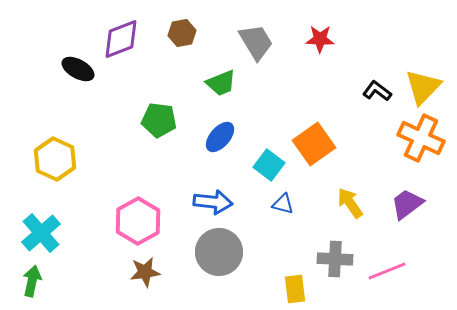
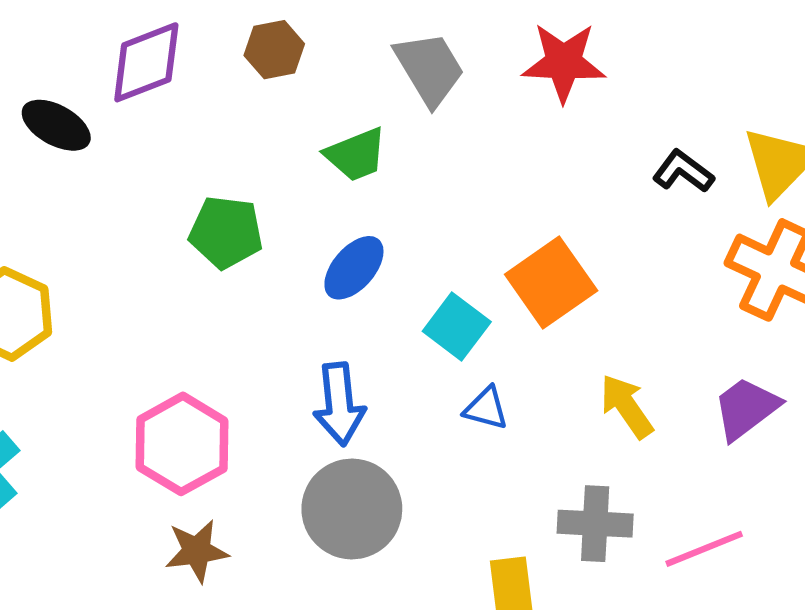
red star: (320, 39) -> (564, 62), size x1.4
blue arrow: (213, 202) -> (339, 404), turned 78

